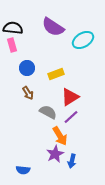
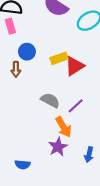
brown arrow: (28, 93) -> (16, 69), moved, turned 32
red triangle: (70, 97) -> (75, 66), moved
blue arrow: (72, 161) -> (89, 155), moved

